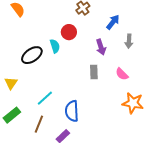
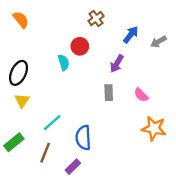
gray arrow: (129, 41) -> (158, 42), moved, turned 56
purple arrow: (101, 47) -> (117, 64), turned 49
black ellipse: (32, 55) -> (19, 73), moved, turned -30
yellow triangle: (11, 83) -> (22, 101), moved

